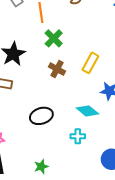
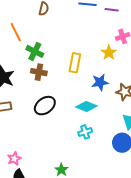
brown cross: (57, 69) -> (39, 72), moved
black ellipse: (41, 116) -> (45, 106), moved

